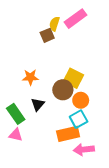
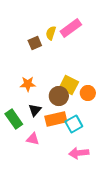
brown square: (47, 35) -> (35, 43), moved
orange circle: (81, 100) -> (88, 93), moved
orange rectangle: (68, 134) -> (56, 119), moved
pink triangle: (16, 135) -> (33, 139), moved

